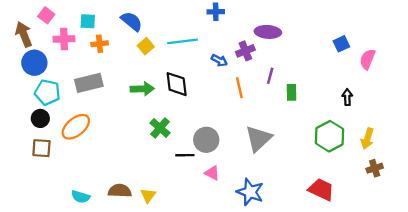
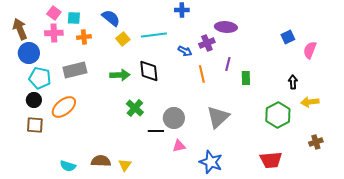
pink square: (46, 15) -> (54, 13), moved
yellow arrow: (367, 139) -> (310, 102), moved, turned 66
pink triangle: (212, 173) -> (179, 146), turned -40
red trapezoid: (321, 190) -> (271, 160), turned 150

